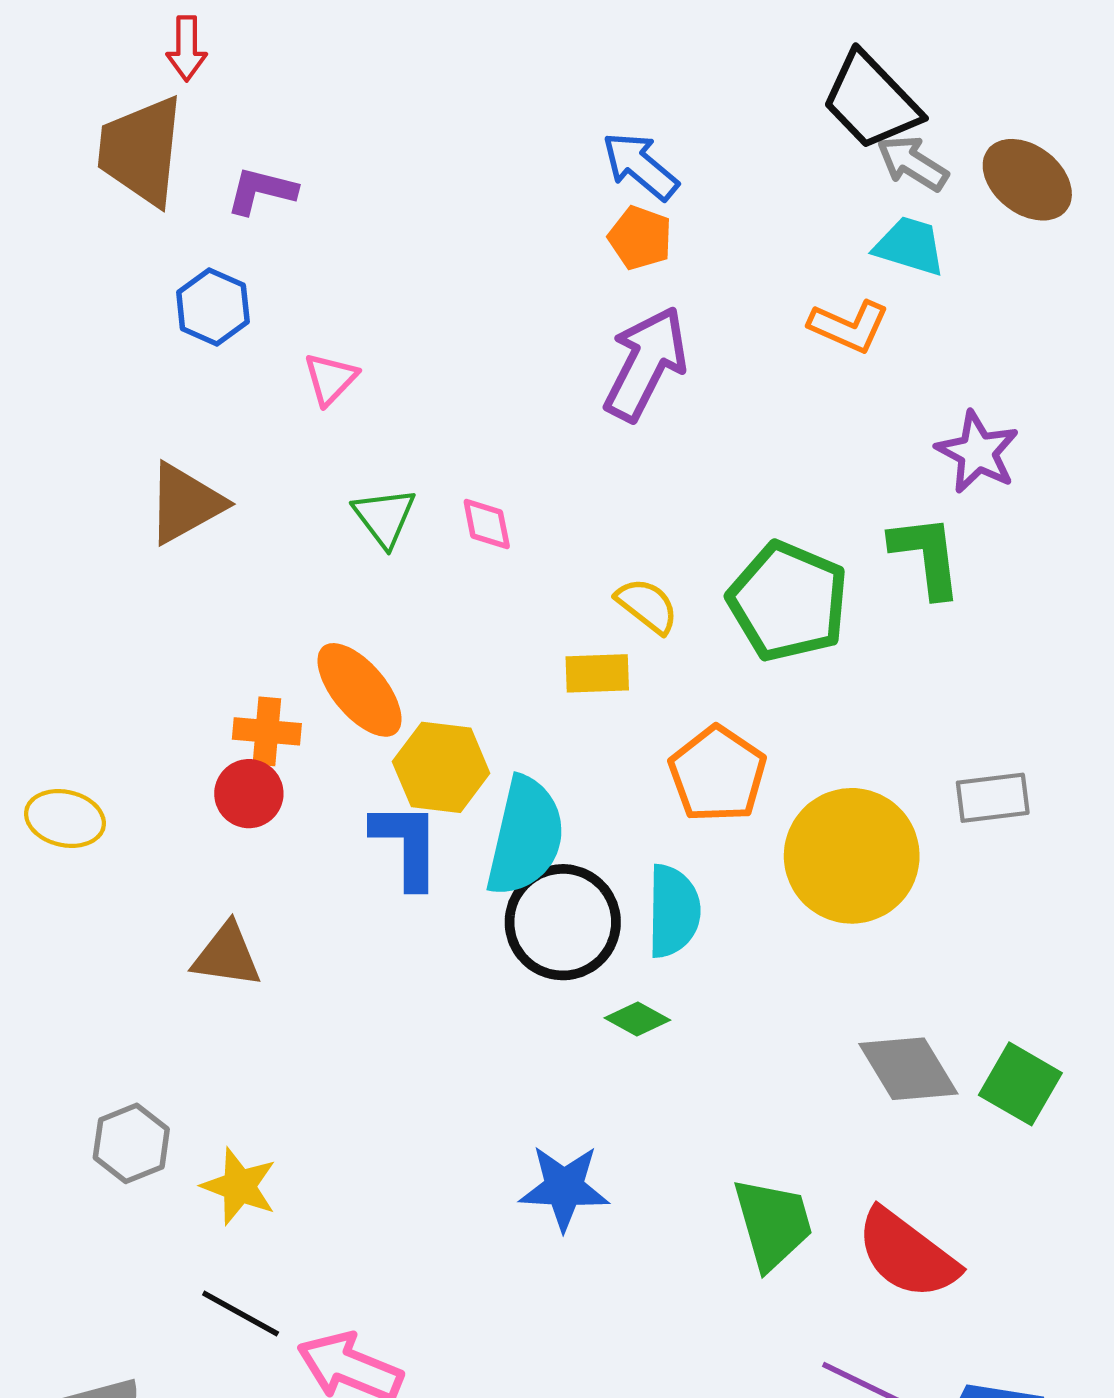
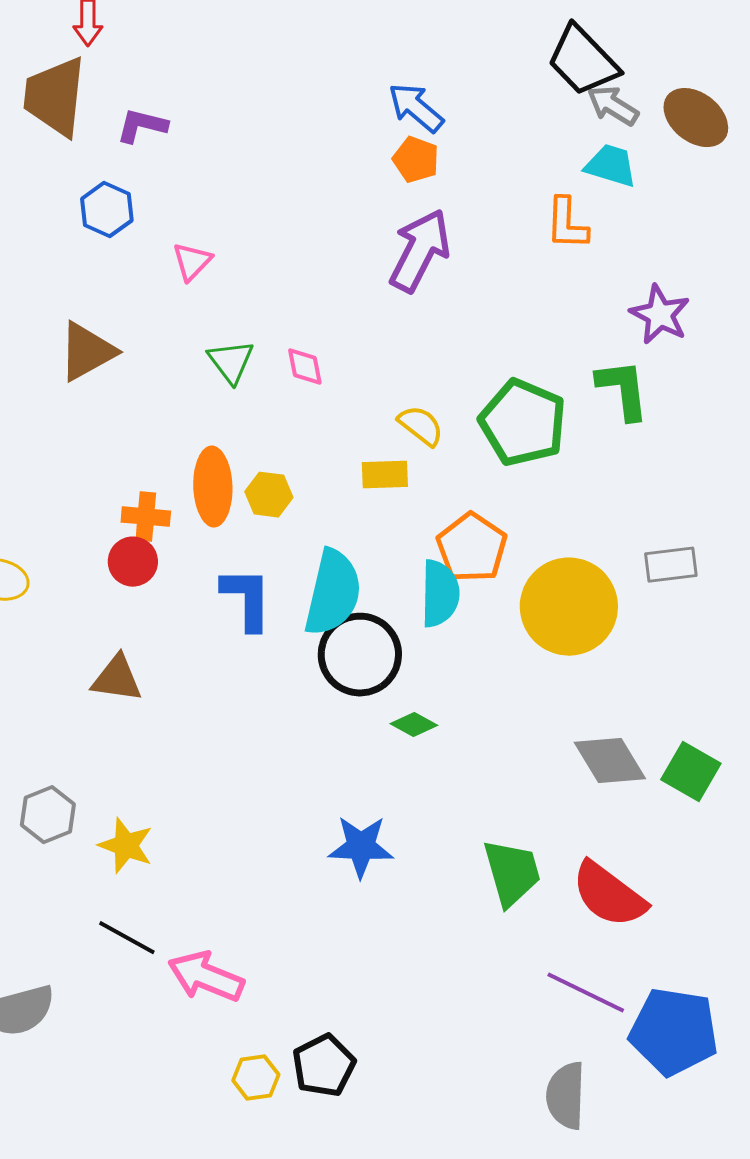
orange L-shape: (849, 326) -> (567, 224), turned 68
orange ellipse: (359, 690) -> (213, 487), turned 38
yellow hexagon: (441, 767) -> (269, 495), moved, size x0.7
cyan semicircle: (673, 911) -> (440, 594), moved

